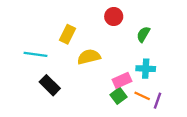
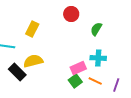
yellow semicircle: (89, 57) -> (33, 61), moved
purple line: (158, 101) -> (116, 85), moved

